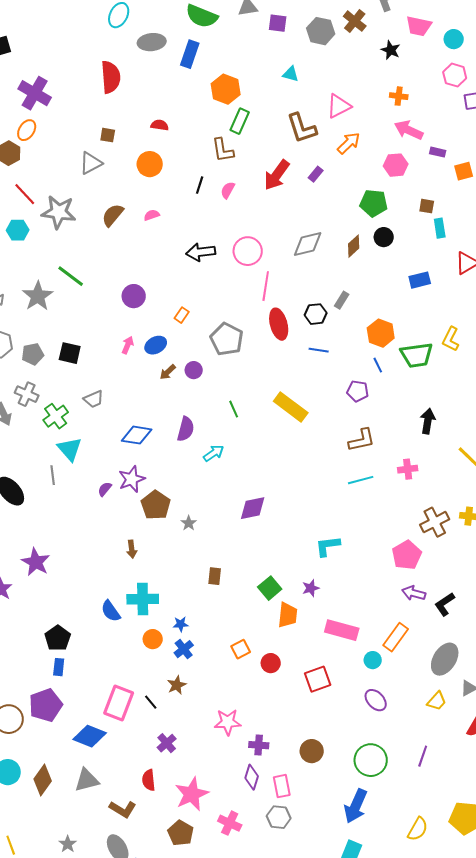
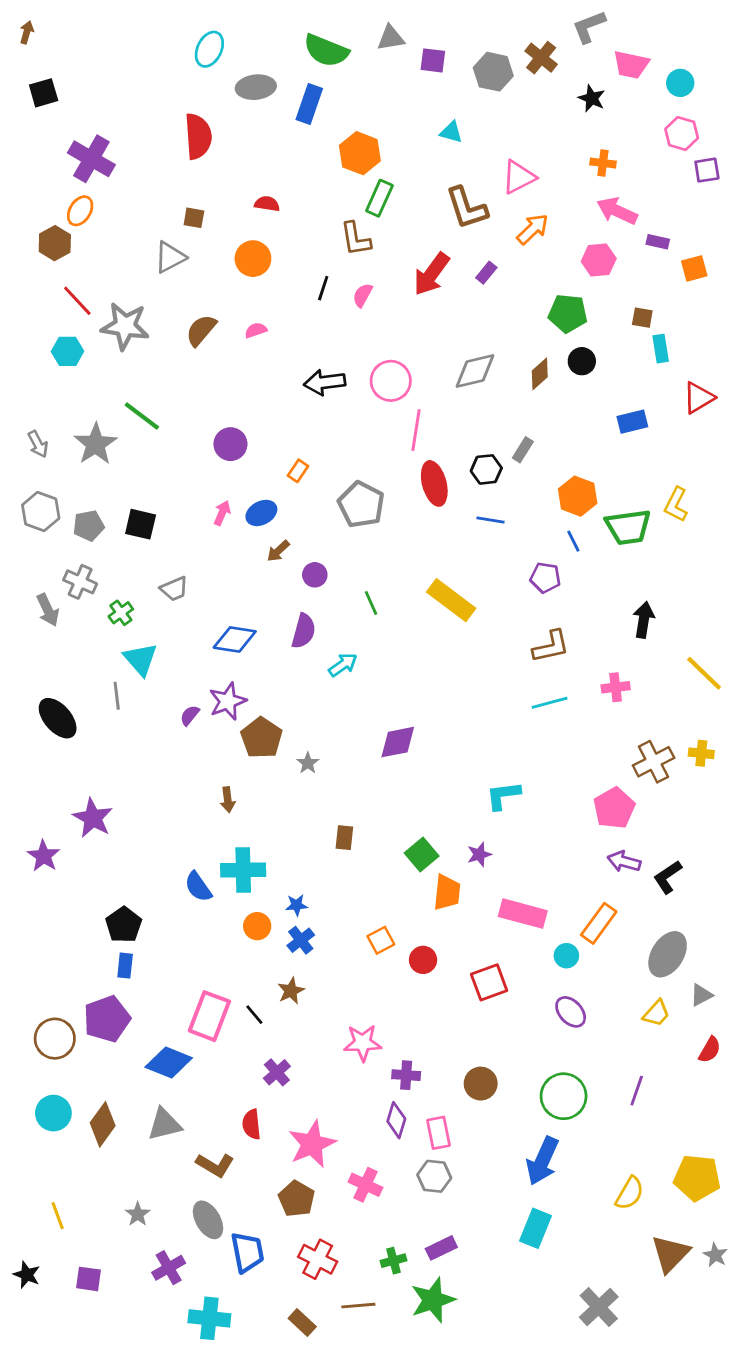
purple circle: (194, 370) -> (315, 575), moved
green cross: (56, 416) -> (121, 613), size x0.7

